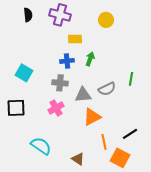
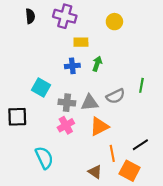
cyan square: (24, 73) -> (41, 87), moved
gray cross: (60, 83) -> (67, 103), moved
pink cross: (56, 108) -> (66, 125), moved
cyan semicircle: (41, 146) -> (44, 158), turned 30
brown triangle: (78, 159) -> (95, 172), moved

